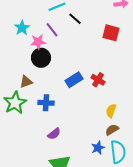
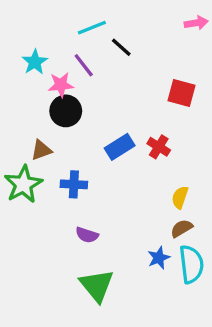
red square: (111, 33) -> (182, 93), moved
purple semicircle: (54, 134) -> (87, 235), turned 56

